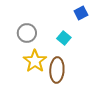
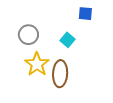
blue square: (81, 13) -> (85, 14), turned 32

